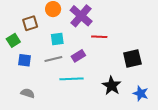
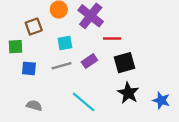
green square: (13, 40) -> (15, 47), turned 32
black square: (132, 58) -> (124, 63), moved
cyan line: (72, 79) -> (84, 102), moved, turned 45

